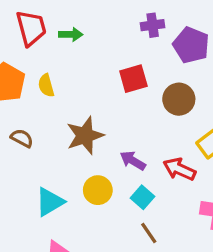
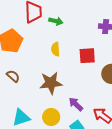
yellow semicircle: (46, 86) -> (55, 49), moved

